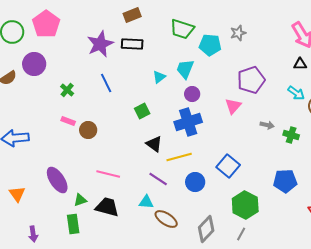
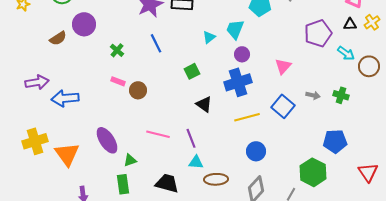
purple pentagon: (251, 80) -> (318, 33), moved
gray arrow: (267, 125) -> (313, 95), moved
yellow line: (179, 157) -> (247, 117), moved
blue square: (228, 166) -> (283, 106), moved
purple line: (158, 179) -> (191, 138), moved, turned 36
blue circle: (195, 182) -> (256, 151), moved
orange triangle: (17, 194) -> (67, 154), size x1.5
green hexagon: (245, 205) -> (313, 172), moved
black trapezoid: (107, 207) -> (167, 183), moved
brown ellipse: (166, 219) -> (216, 179), turned -35

